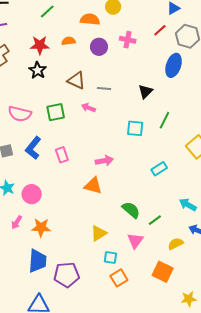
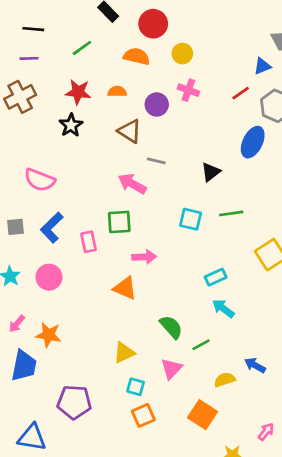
green line: (47, 11) -> (82, 48), moved
orange semicircle: (90, 19) -> (137, 56), moved
pink cross: (128, 40) -> (188, 90), moved
brown triangle: (76, 81) -> (130, 131), moved
pink arrow: (88, 108) -> (132, 184), size x1.5
green square: (56, 112) -> (119, 222), moved
green line: (165, 120) -> (231, 213), turned 48
pink circle: (32, 194) -> (49, 277), moved
cyan arrow: (188, 205) -> (223, 308), moved
blue trapezoid: (38, 261) -> (24, 366), moved

